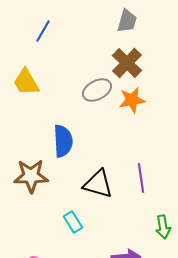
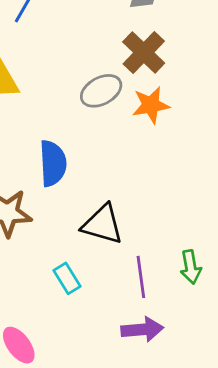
purple line: (141, 178) -> (141, 277), moved
green arrow: (163, 227) -> (191, 267), moved

